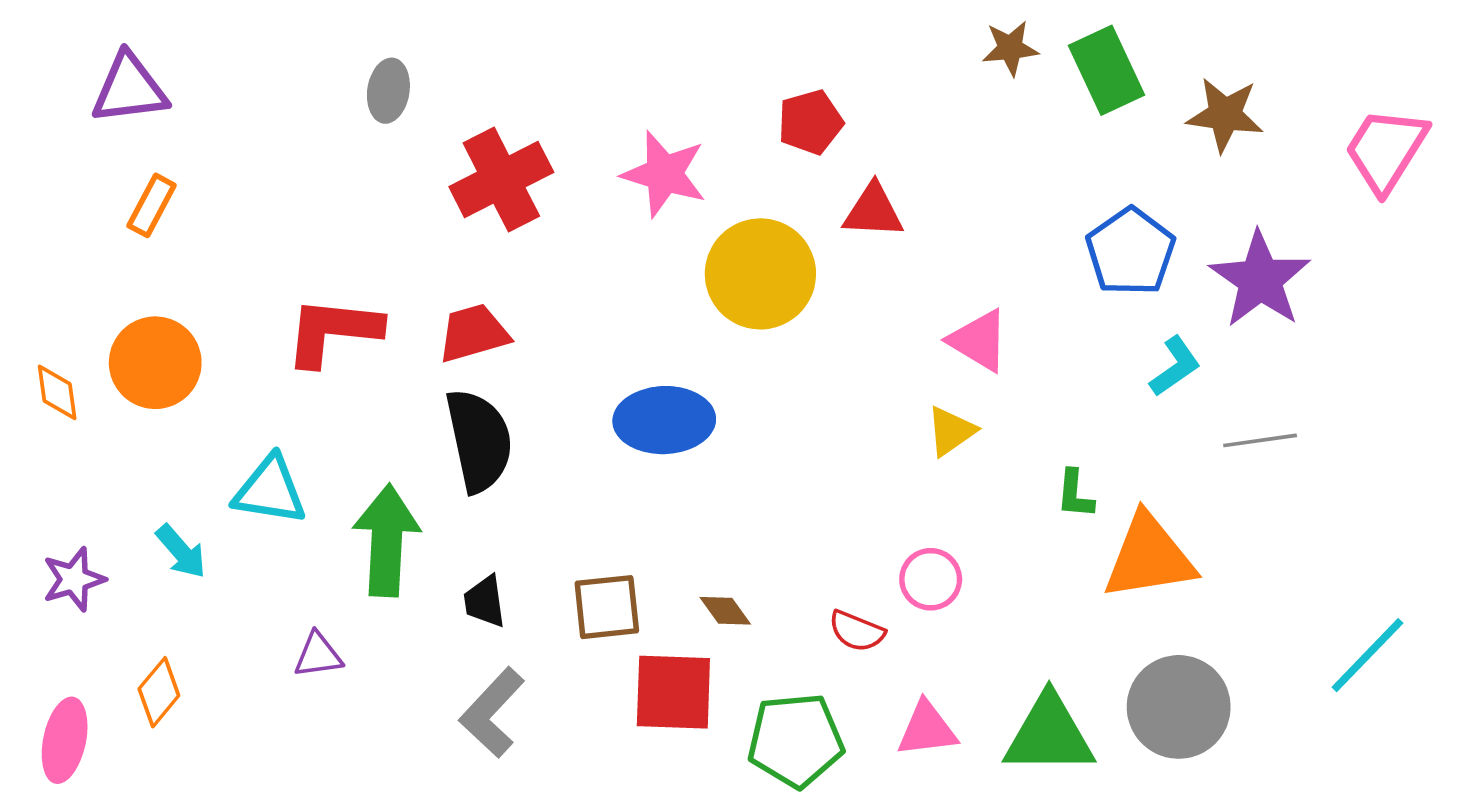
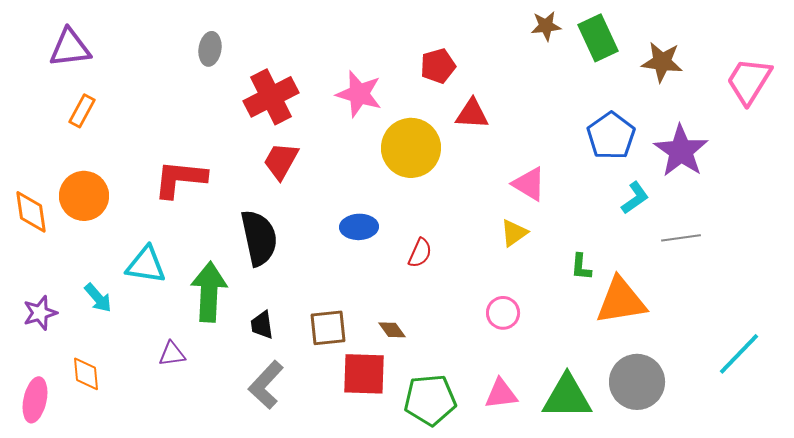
red trapezoid: (474, 333) -> (281, 161), moved, turned -45
orange diamond: (57, 392) -> (31, 212), size x1.4
blue ellipse: (664, 420) -> (359, 227), size x0.7
red semicircle: (857, 631) -> (420, 253), moved, turned -88
orange diamond: (159, 692) -> (86, 374), turned -45

